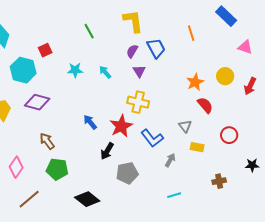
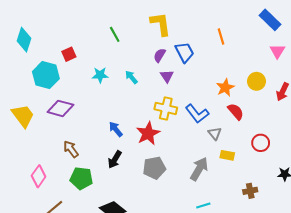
blue rectangle: (226, 16) -> (270, 20), moved
pink triangle: (245, 47) -> (277, 51), turned 42
blue L-shape: (152, 138) -> (197, 114), moved
black arrow: (107, 151) -> (115, 160), moved
gray arrow: (170, 160) -> (199, 169), size x1.6
gray pentagon: (127, 173) -> (154, 168), moved

